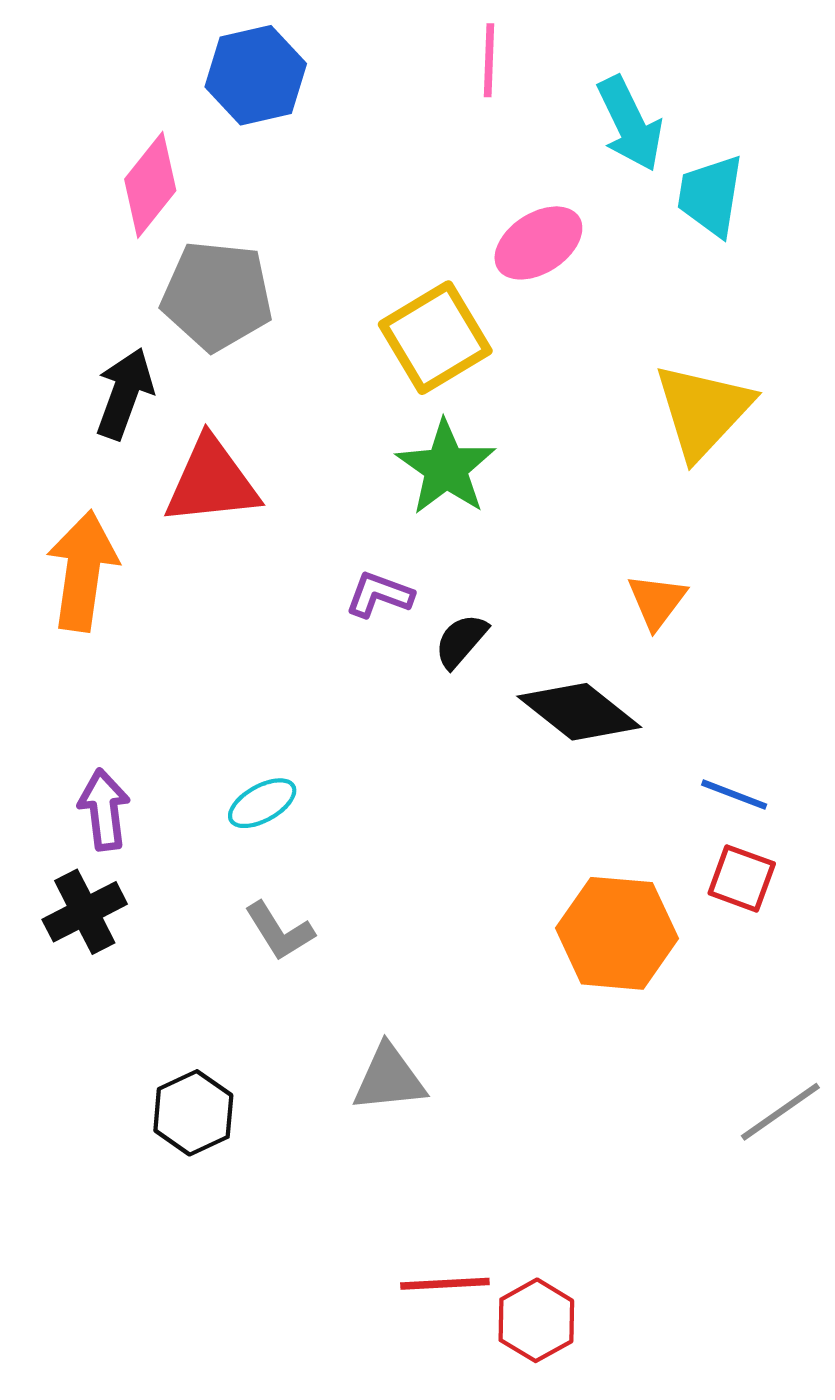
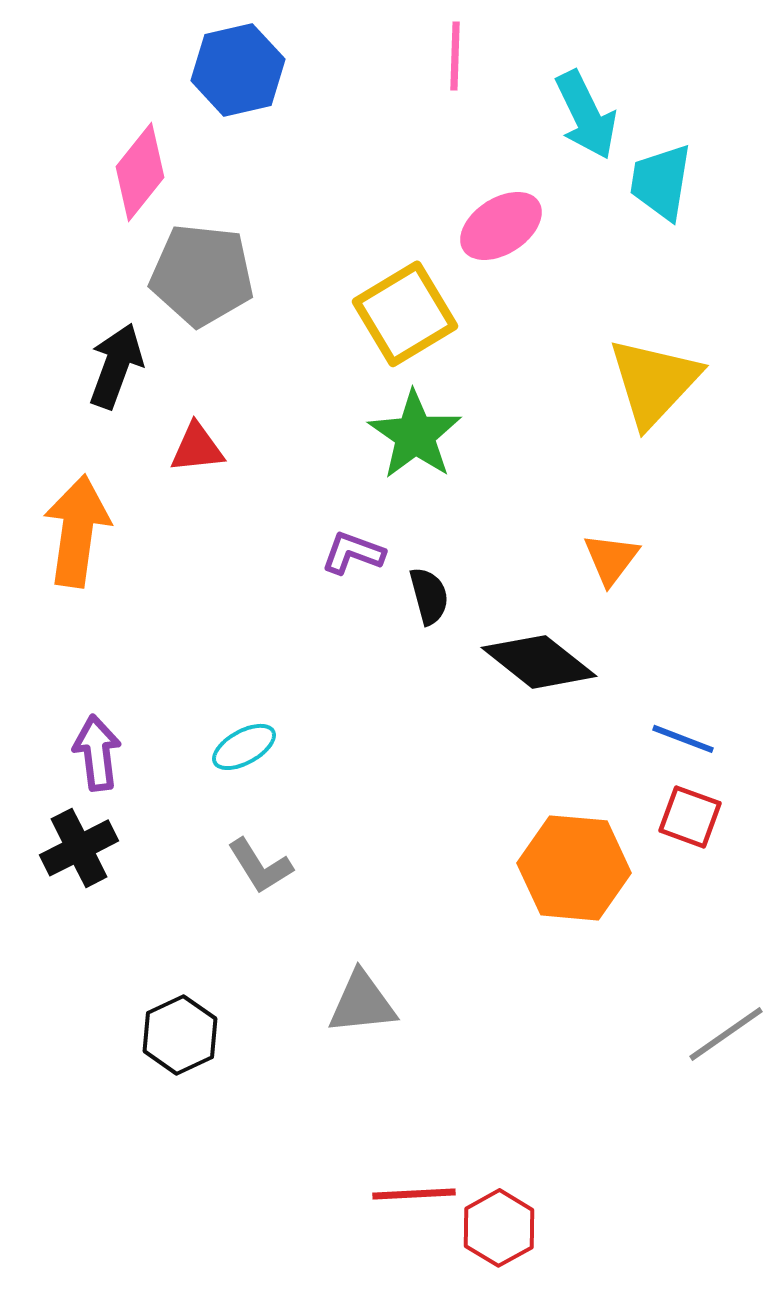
red triangle: (212, 482) -> (197, 448), size x0.6
black semicircle: (461, 641) -> (429, 596), turned 124

